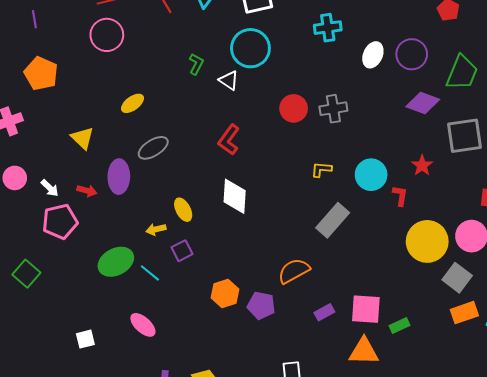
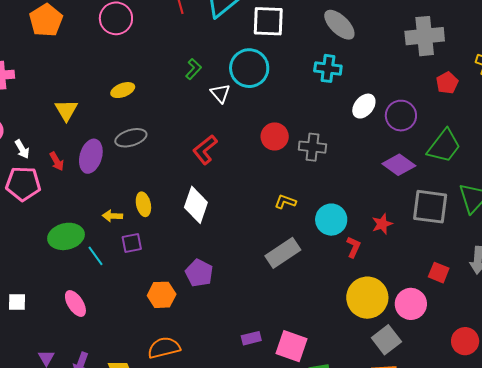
orange pentagon: (41, 74) -> (46, 20), moved
red arrow: (87, 191) -> (57, 161), turned 30
orange semicircle: (294, 271) -> (164, 348), moved
purple pentagon: (261, 305) -> (199, 273), moved

